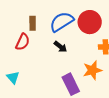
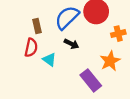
cyan triangle: (13, 77) -> (49, 60), moved

